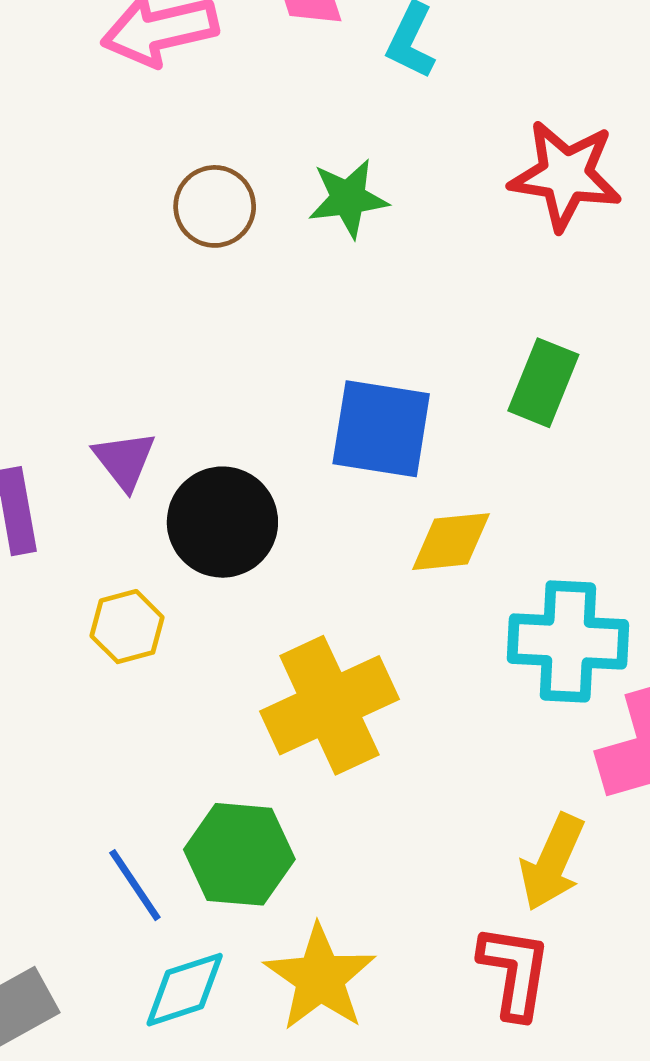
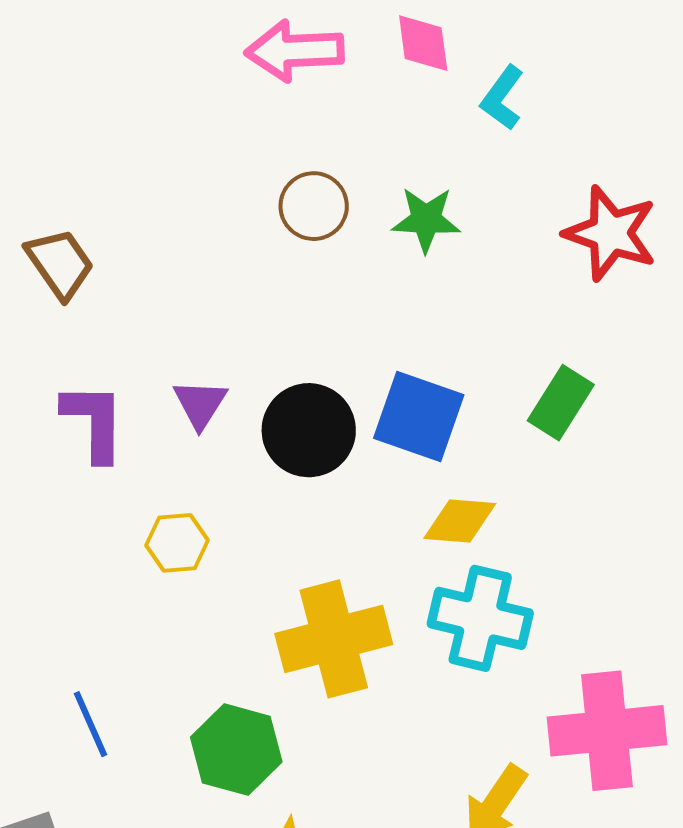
black circle: (222, 522) -> (309, 430), moved
cyan cross: (568, 641) -> (480, 618), moved
blue line: (135, 885) -> (90, 724), moved

